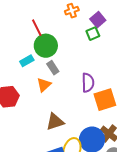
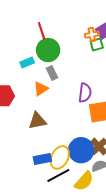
orange cross: (72, 11) -> (92, 35), moved
brown triangle: (55, 122) -> (37, 121), moved

